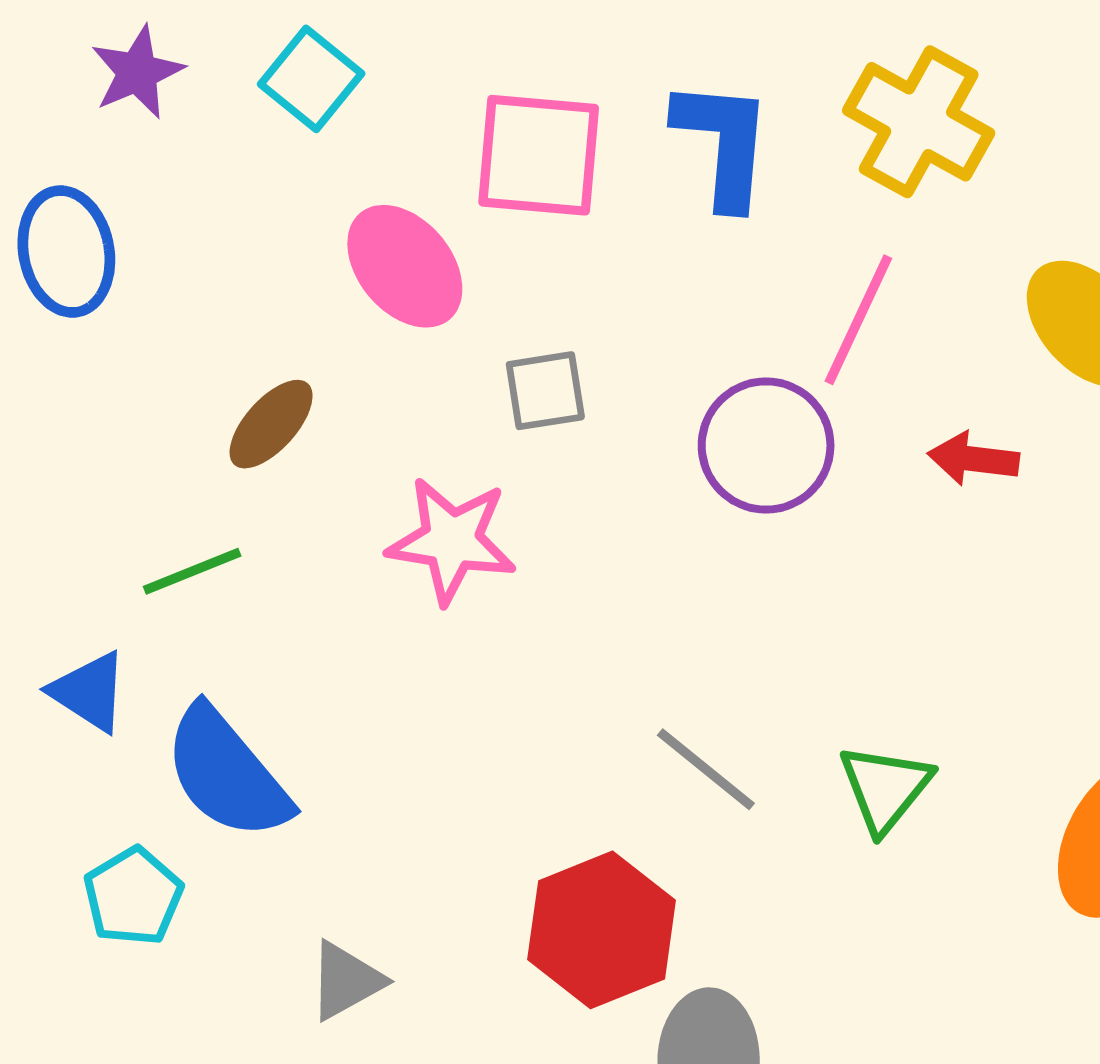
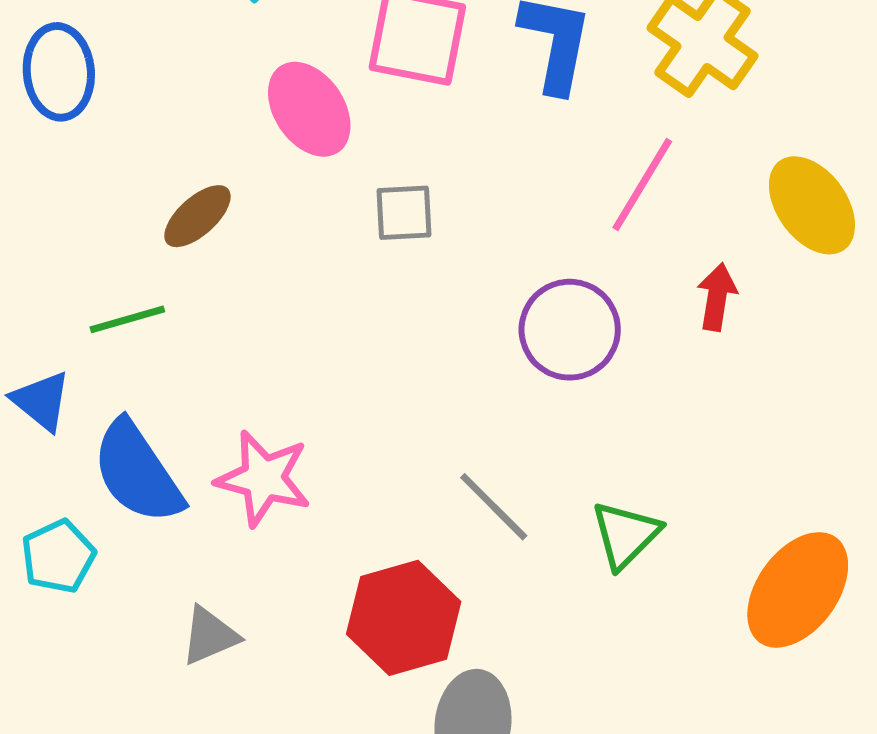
purple circle: (766, 446) -> (570, 330), moved
red arrow: (973, 459) -> (717, 297), turned 86
pink star: (452, 541) -> (263, 478), moved

